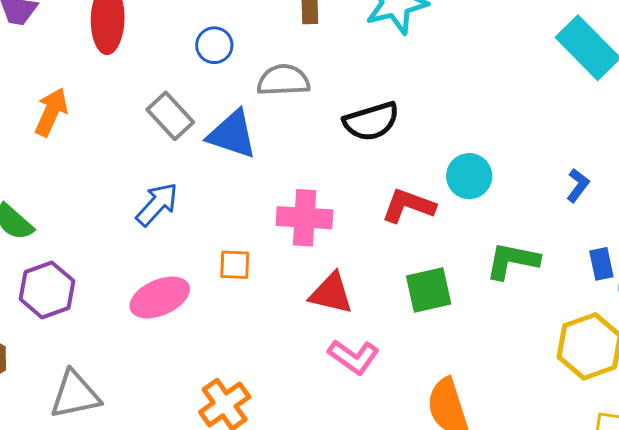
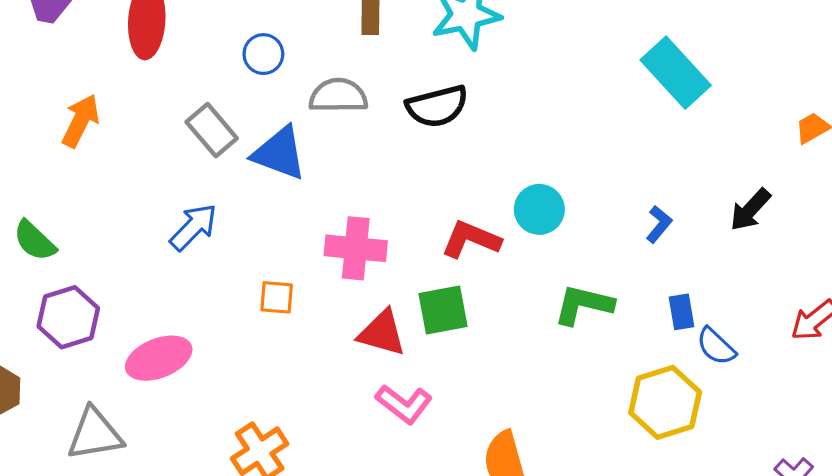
black semicircle: (371, 121) -> (437, 106), moved
green square: (429, 290) -> (443, 310), moved
pink ellipse: (160, 298) -> (159, 358), moved

